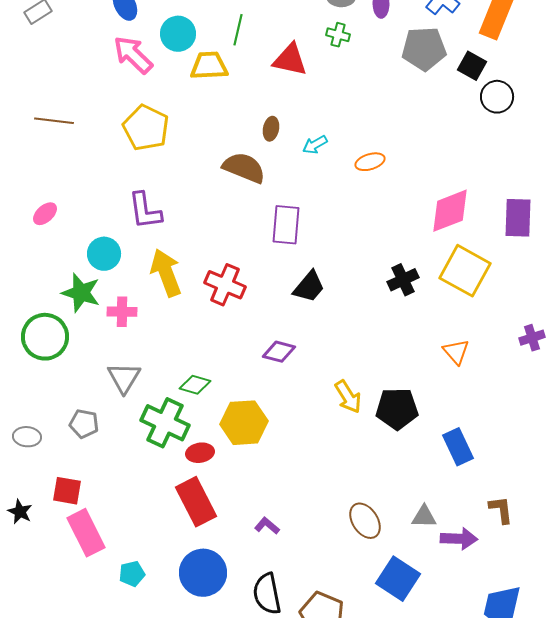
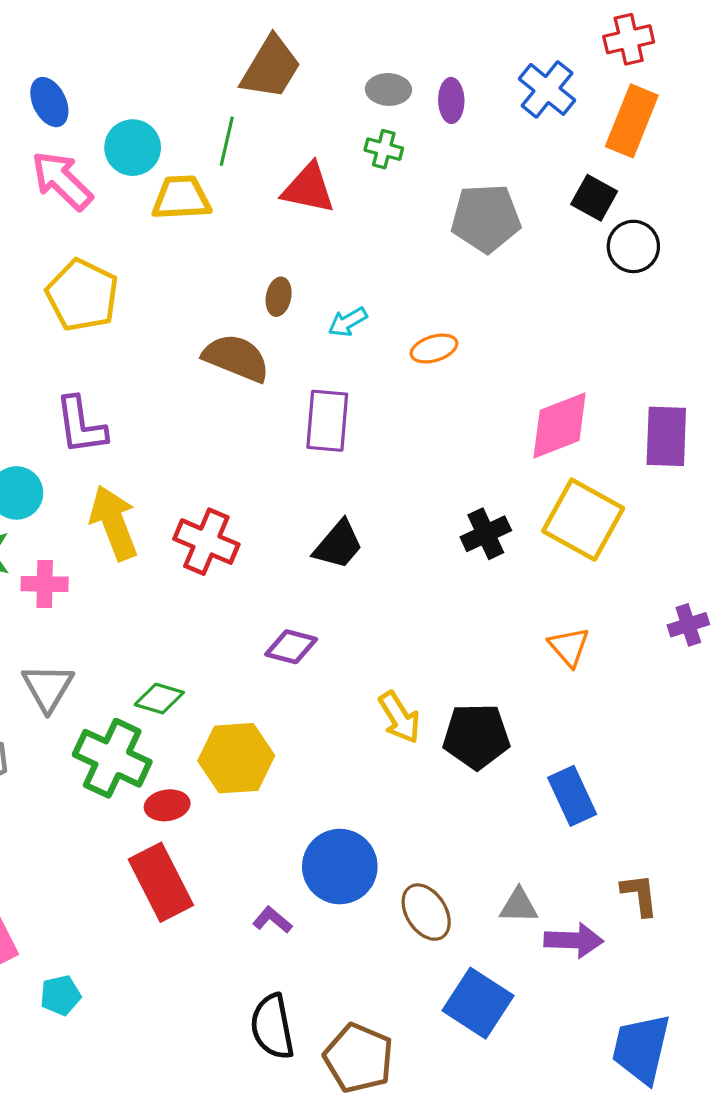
gray pentagon: (424, 49) -> (486, 218), moved
purple rectangle: (286, 225) -> (327, 421), moved
blue circle: (203, 573) -> (340, 867), moved

